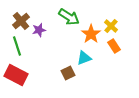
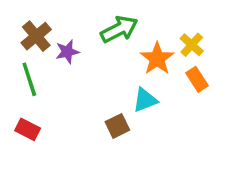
green arrow: (69, 17) -> (119, 29), turned -60
red rectangle: (16, 75) -> (28, 129), size x0.6

